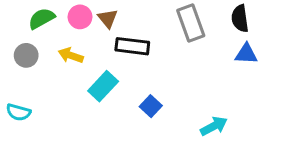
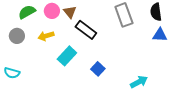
black rectangle: (132, 46) -> (86, 30), turned 30
yellow arrow: (71, 55) -> (46, 36), turned -35

